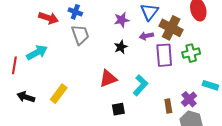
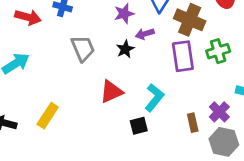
gray trapezoid: (80, 35) -> (83, 48), moved
purple arrow: (146, 36) -> (145, 34), moved
black square: (118, 109) -> (139, 126), moved

